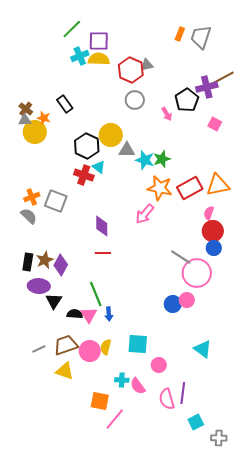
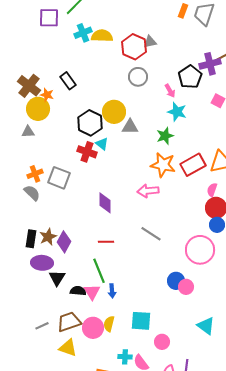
purple square: (99, 41) -> (49, 18), moved
brown cross: (26, 109) -> (29, 86), size x1.6
gray triangle: (25, 120) -> (28, 132), moved
cyan star: (145, 160) -> (177, 112), moved
pink arrow: (145, 214) -> (148, 191), turned 45
red line: (103, 253) -> (106, 242), moved
gray line: (181, 257) -> (151, 234), moved
pink circle: (187, 300) -> (186, 287), moved

